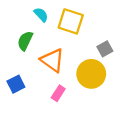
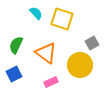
green semicircle: (25, 41) -> (16, 45), moved
pink rectangle: (58, 93) -> (51, 82), turned 32

